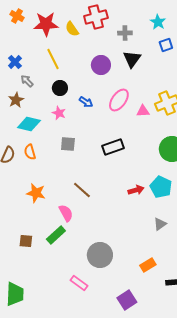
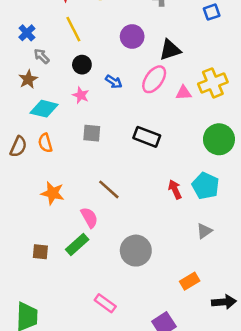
black triangle: (132, 59) -> (170, 50), moved, turned 36
black rectangle: (113, 147) -> (147, 137), turned 40
red arrow: (136, 190) -> (175, 189), turned -98
gray circle: (100, 255) -> (136, 251), moved

